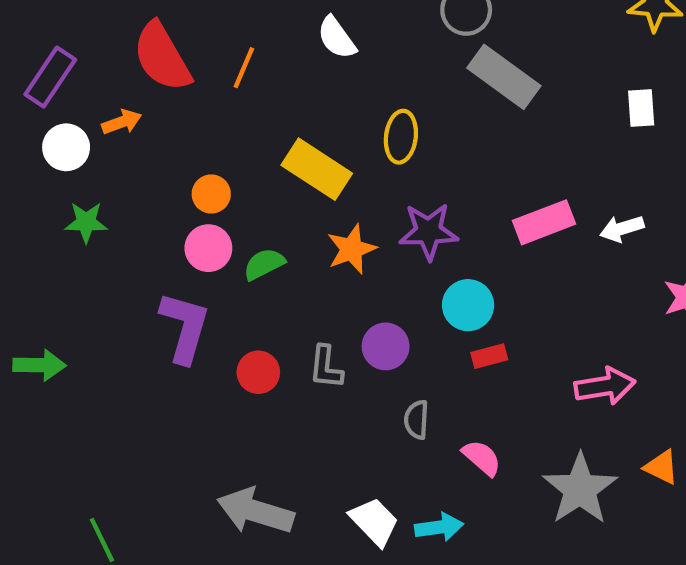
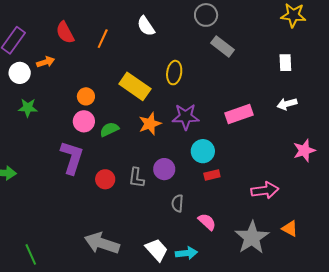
red semicircle: (162, 57) -> (65, 32), size x0.7
gray rectangle: (504, 77) -> (222, 46), size x0.7
white arrow: (622, 229) -> (287, 104), moved

